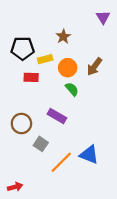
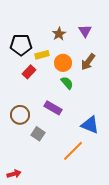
purple triangle: (103, 17) -> (85, 31), moved
red rectangle: (31, 77) -> (29, 72), turned -48
blue triangle: (89, 155) -> (90, 125), moved
orange line: (61, 162) -> (73, 151), moved

